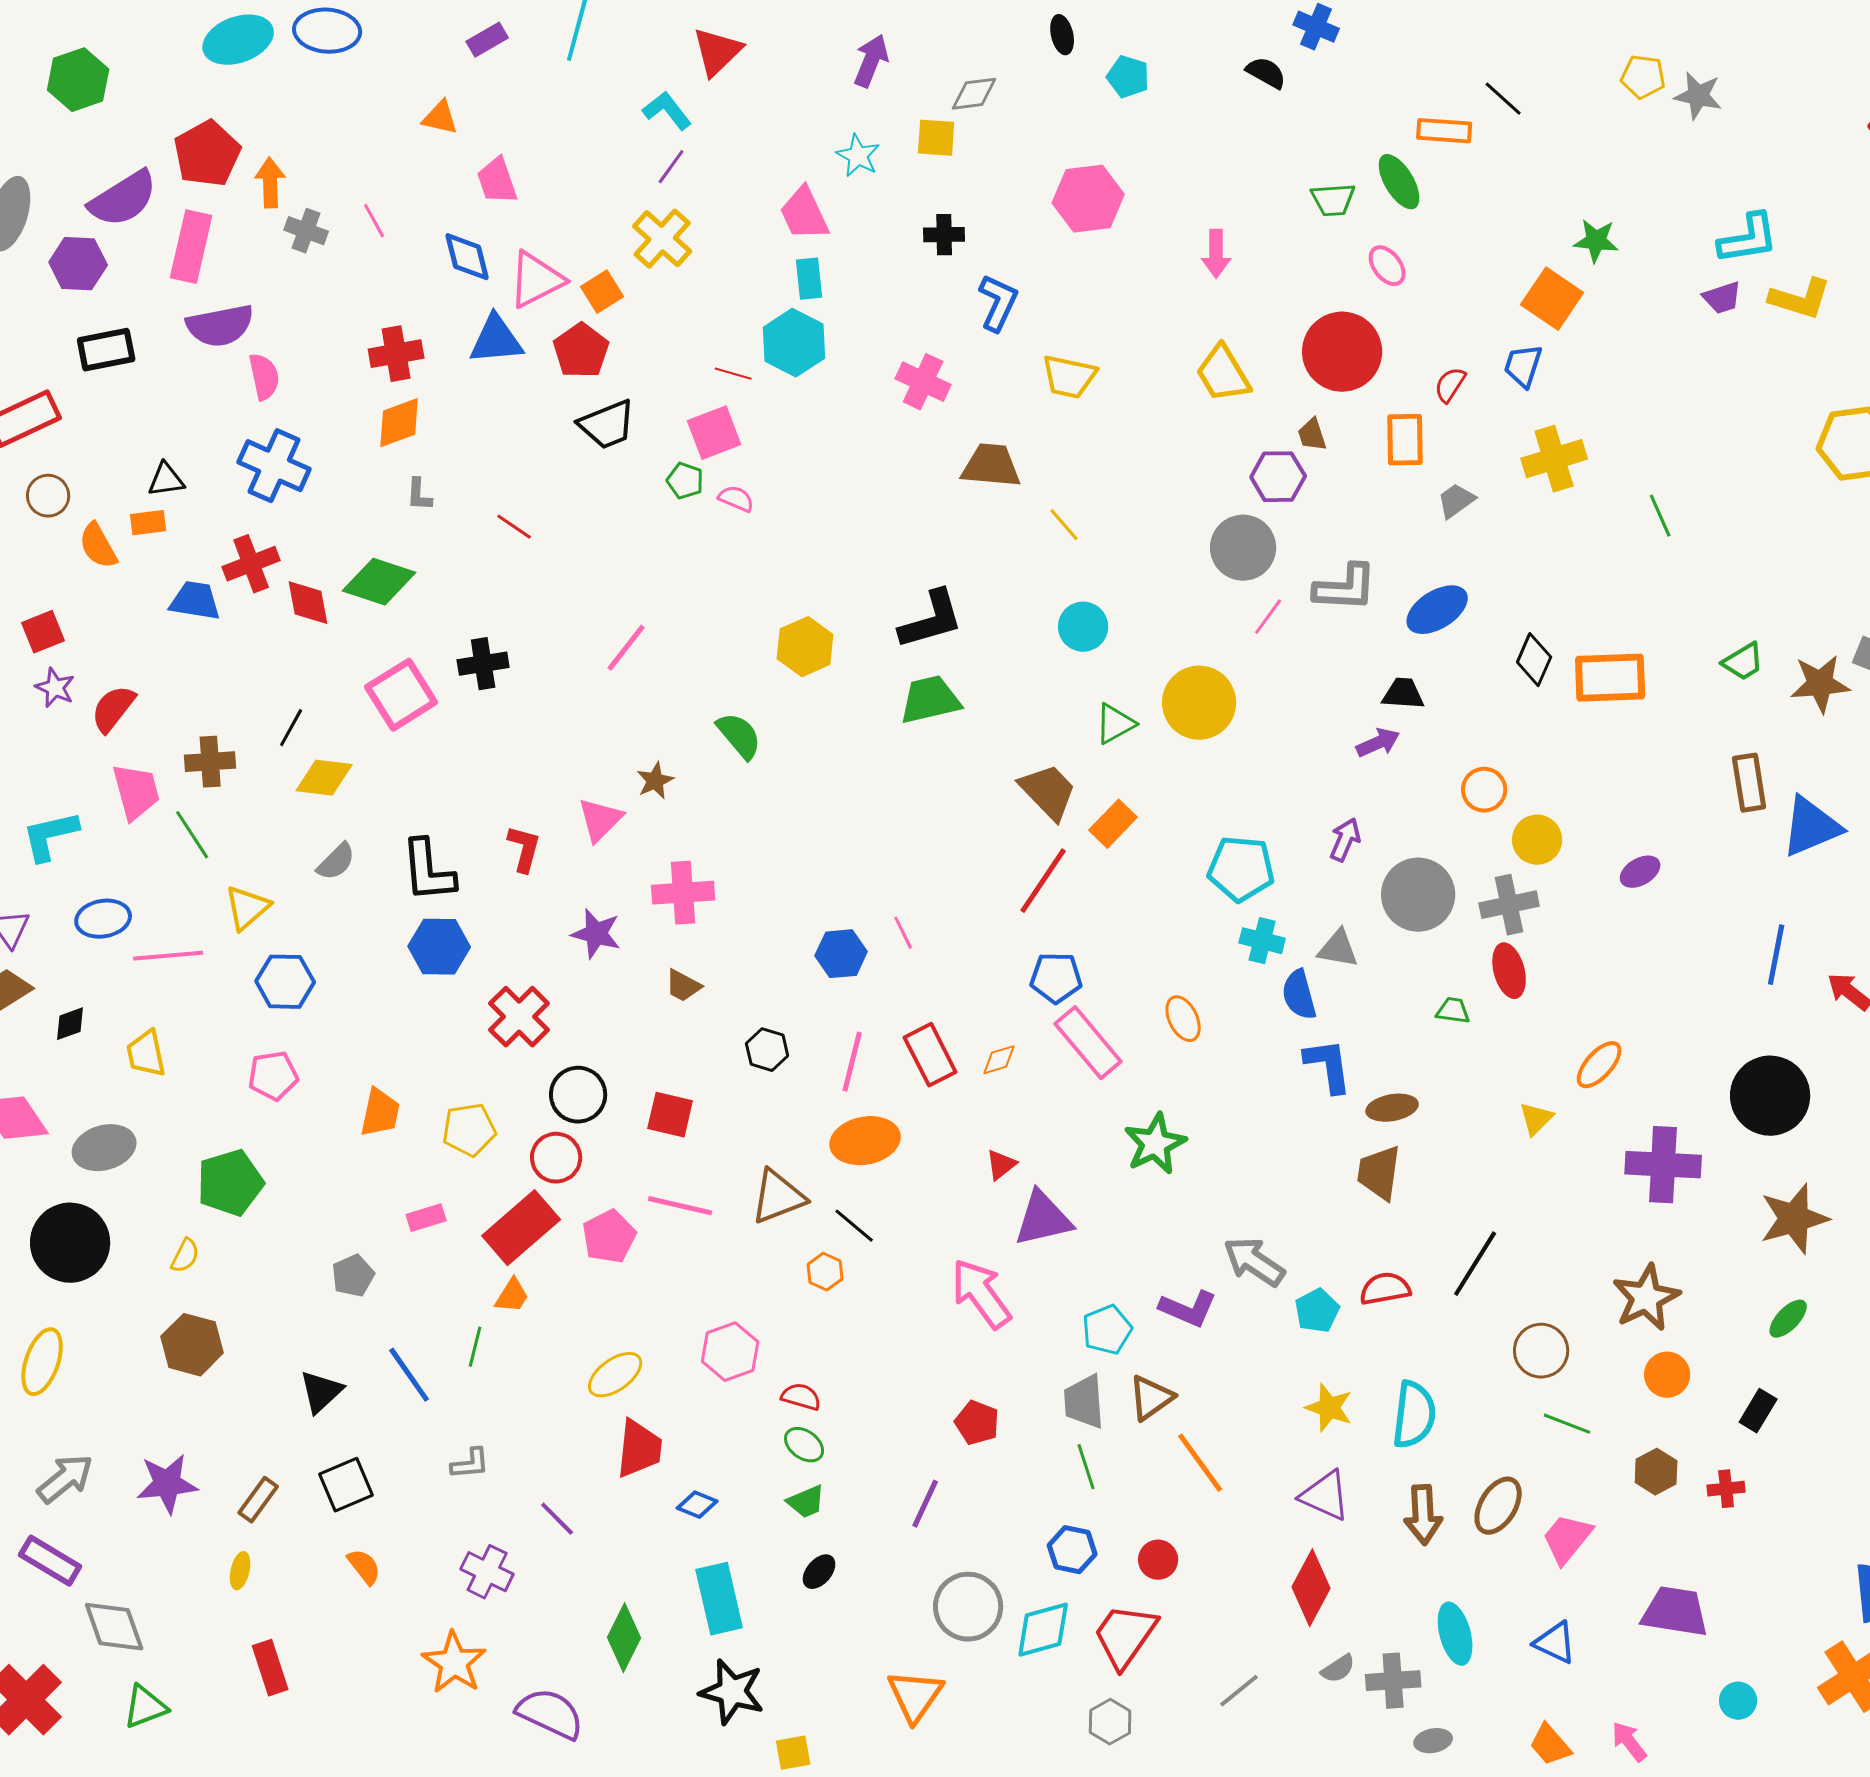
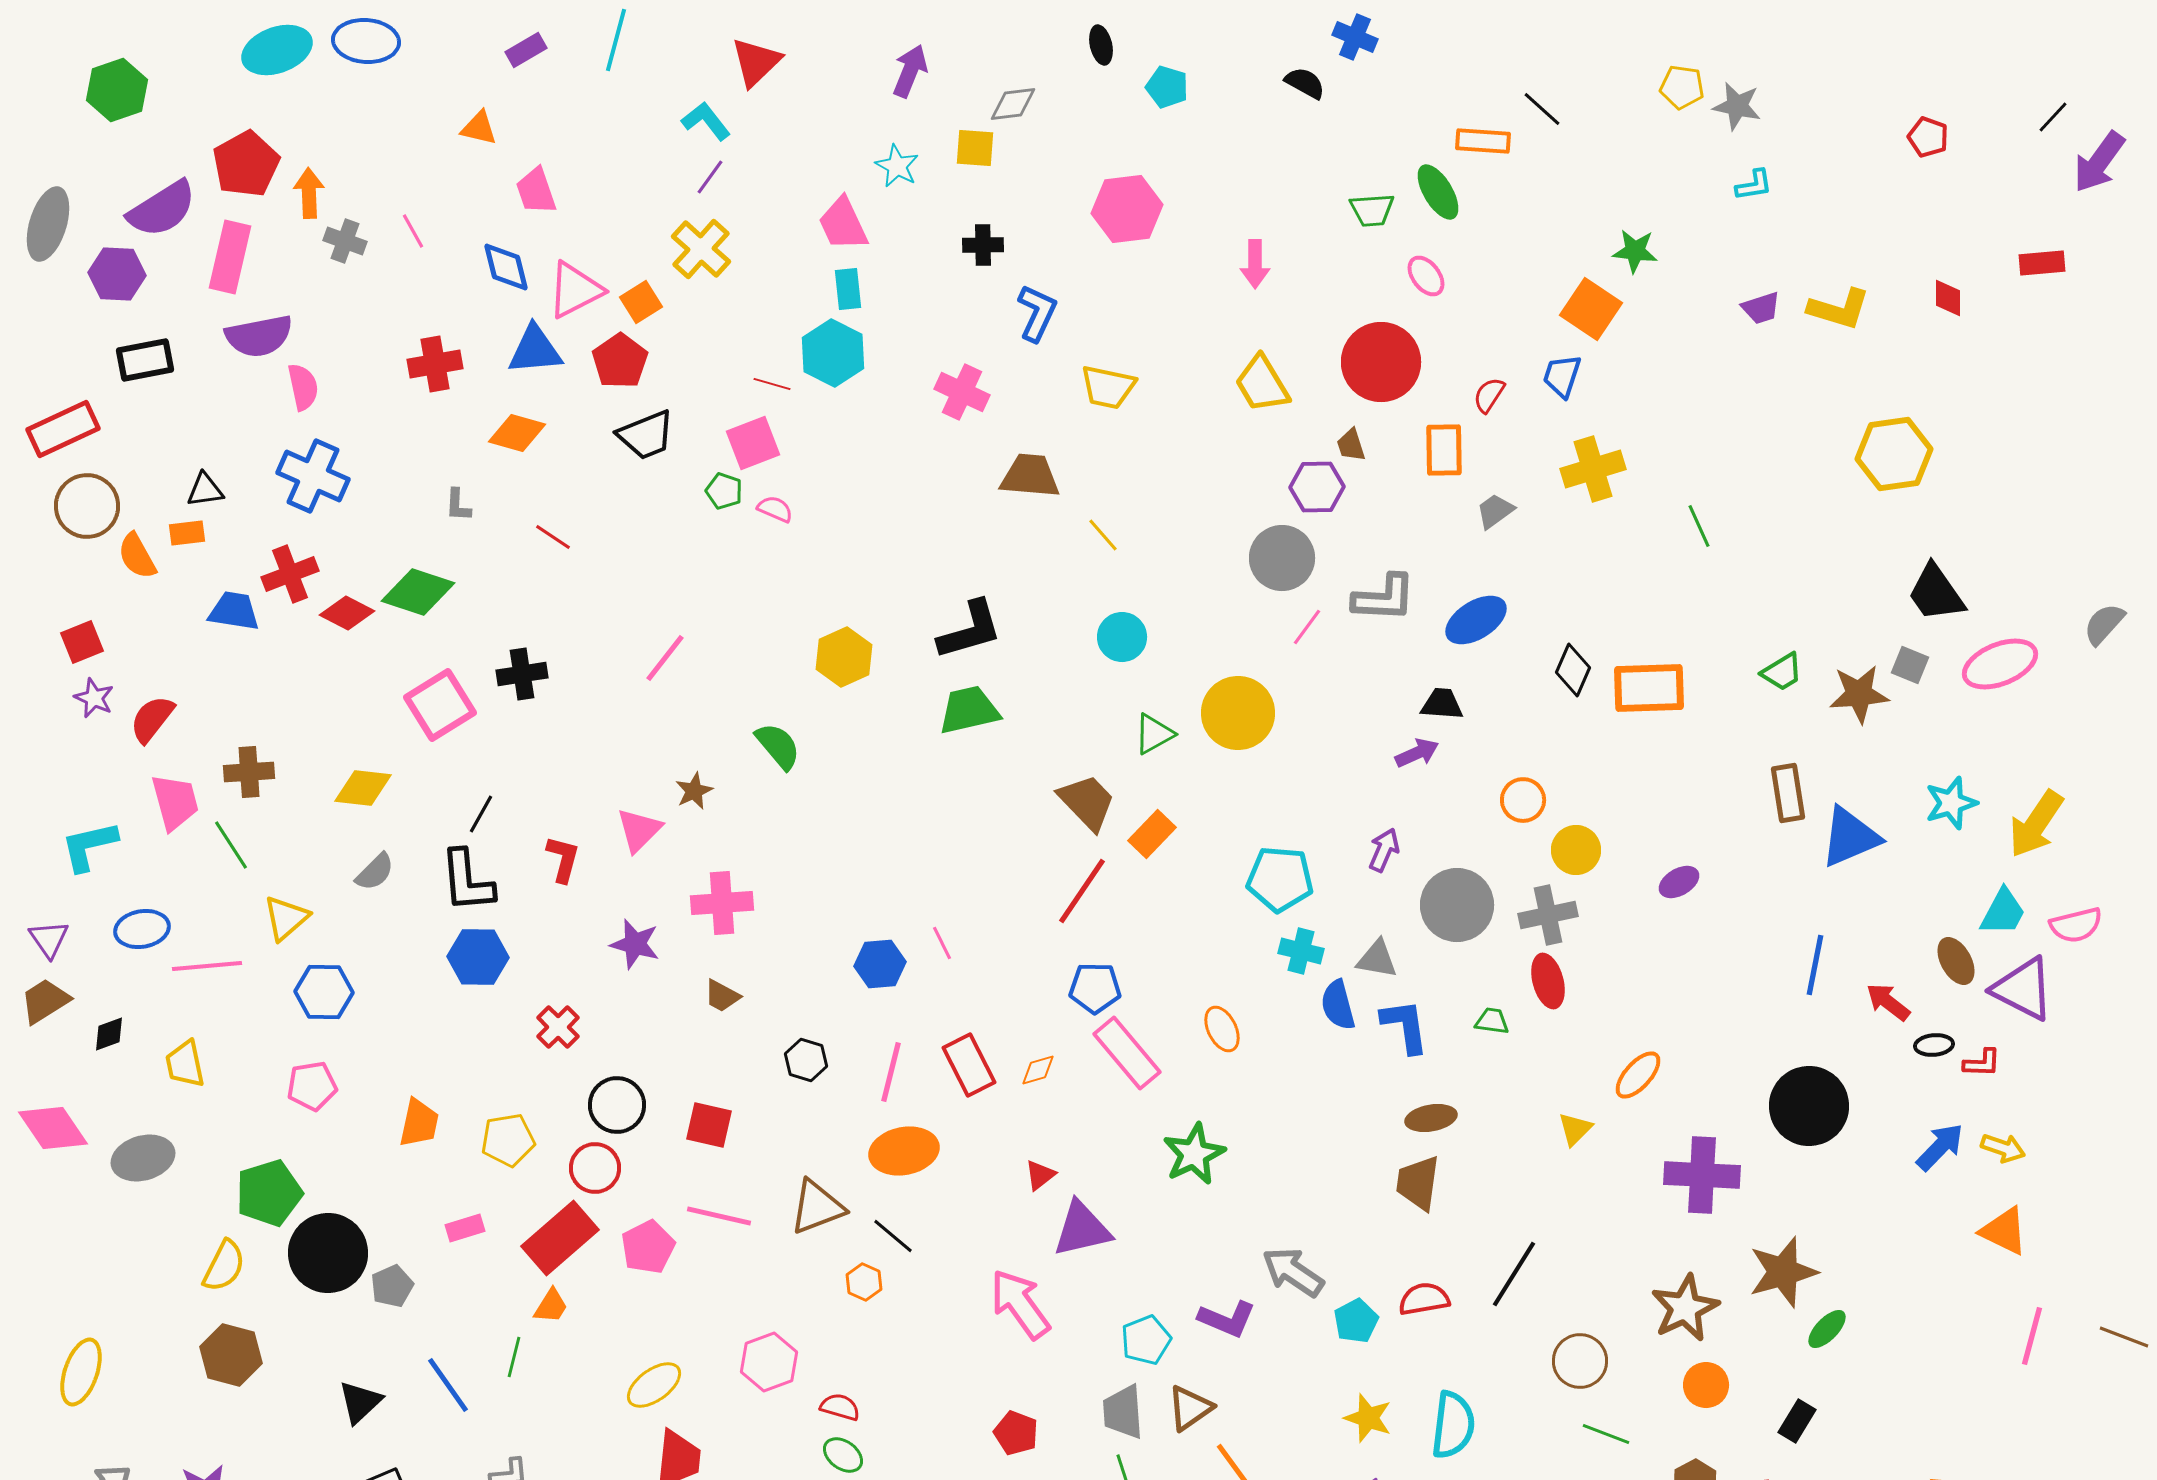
cyan L-shape: (1748, 239) -> (1754, 185), moved, size x0.6
orange diamond: (399, 423) -> (517, 433), moved, turned 36
brown circle: (48, 496) -> (87, 506), size x1.5
red diamond: (308, 603) -> (347, 613), turned -52
black line: (291, 728) -> (481, 814), moved
red cross: (519, 1017) -> (558, 1027), size x0.7
blue L-shape: (1328, 1066) -> (1405, 1026), moved
brown star: (1794, 1219) -> (1783, 1272), moved
black circle: (70, 1243) -> (328, 1253), moved
yellow semicircle: (185, 1256) -> (224, 1266), size x1.5

